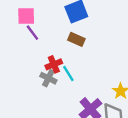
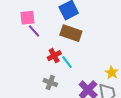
brown rectangle: (76, 39) -> (71, 33), size x1.5
gray cross: (48, 78) -> (50, 83), moved

